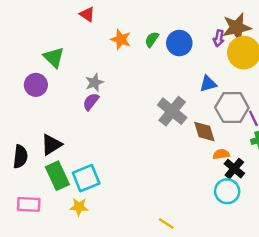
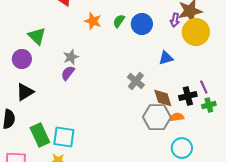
gray hexagon: (232, 108) -> (157, 117), moved
gray cross: (172, 111) -> (136, 81), size x0.7
black triangle: (51, 145) -> (25, 92), moved
black cross: (234, 169) -> (188, 96), moved, turned 36
cyan square: (86, 178) -> (64, 137), turned 30

